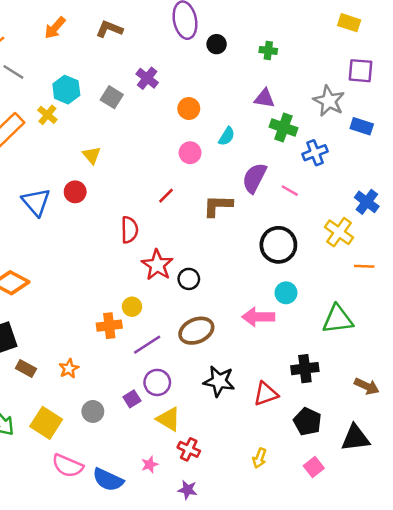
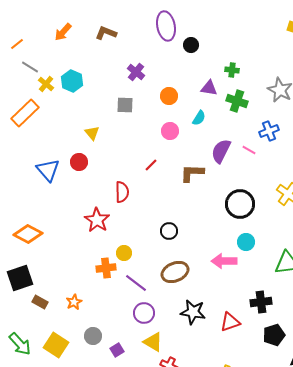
green cross: (268, 50) -> (232, 70), moved
gray square: (112, 97) -> (125, 105), moved, turned -30
purple triangle: (265, 98) -> (209, 88), moved
yellow cross: (47, 115) -> (46, 84), moved
green cross: (283, 127) -> (237, 101), moved
pink line: (290, 191) -> (249, 150), moved
red star: (157, 265) -> (97, 220), moved
purple line: (147, 345) -> (136, 283), turned 70
purple square: (132, 399) -> (117, 350), moved
black pentagon: (307, 422) -> (274, 335), moved, turned 30

